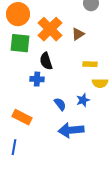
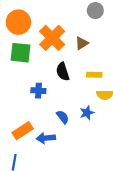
black semicircle: (46, 61) -> (63, 72), moved
orange rectangle: (22, 117) -> (23, 131), turned -60
blue arrow: (71, 130) -> (46, 138), moved, size x0.7

